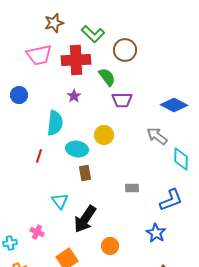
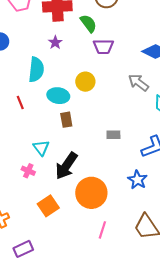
red line: (39, 156) -> (20, 103), turned -40
pink cross: (37, 232) -> (28, 171), moved
orange circle: (110, 246) -> (91, 193), size x1.8

